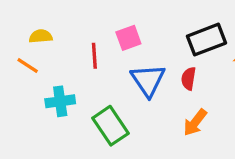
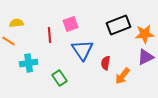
red semicircle: (189, 79) -> (106, 63), moved
orange arrow: (195, 122) -> (123, 76), moved
green rectangle: (111, 126) -> (60, 78), size x0.7

